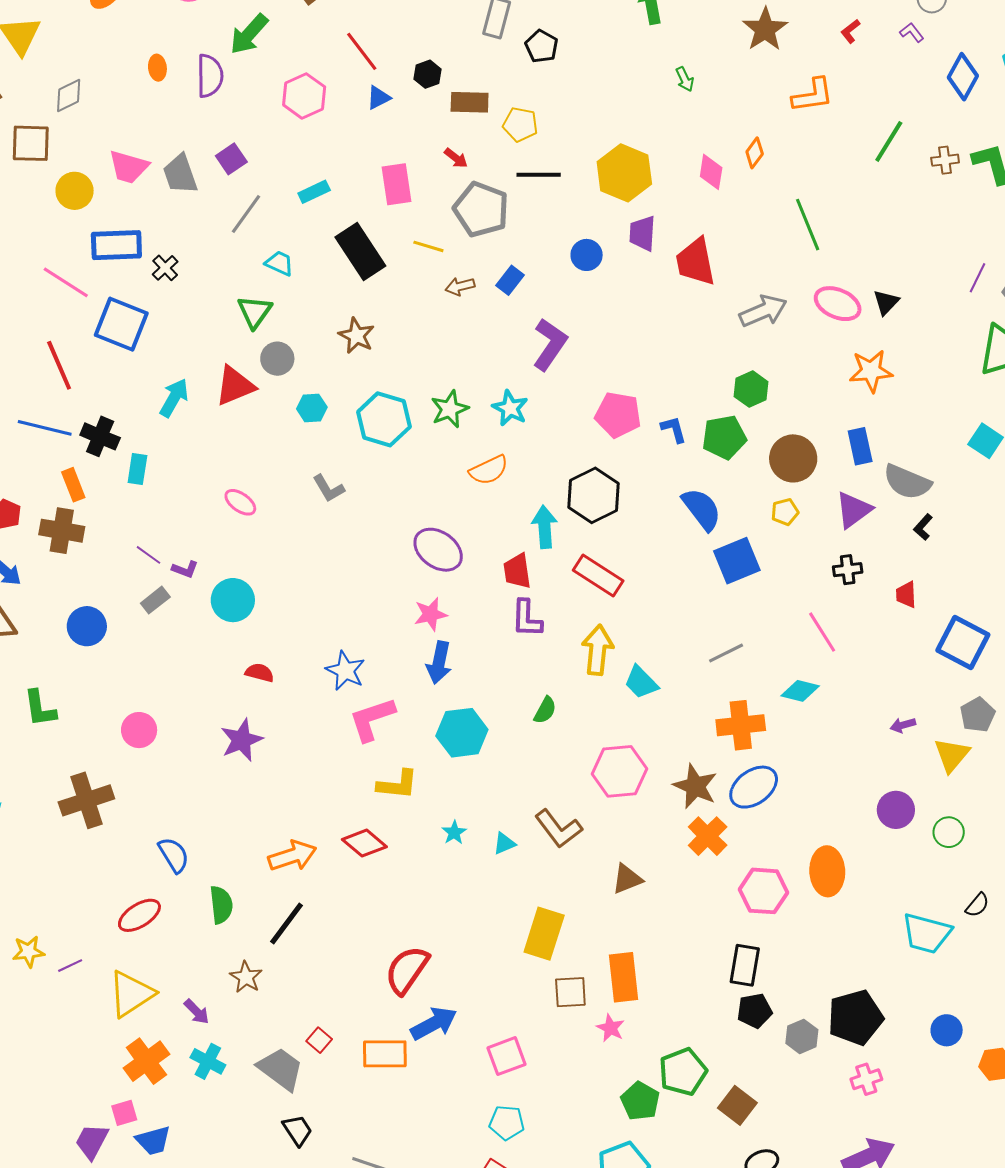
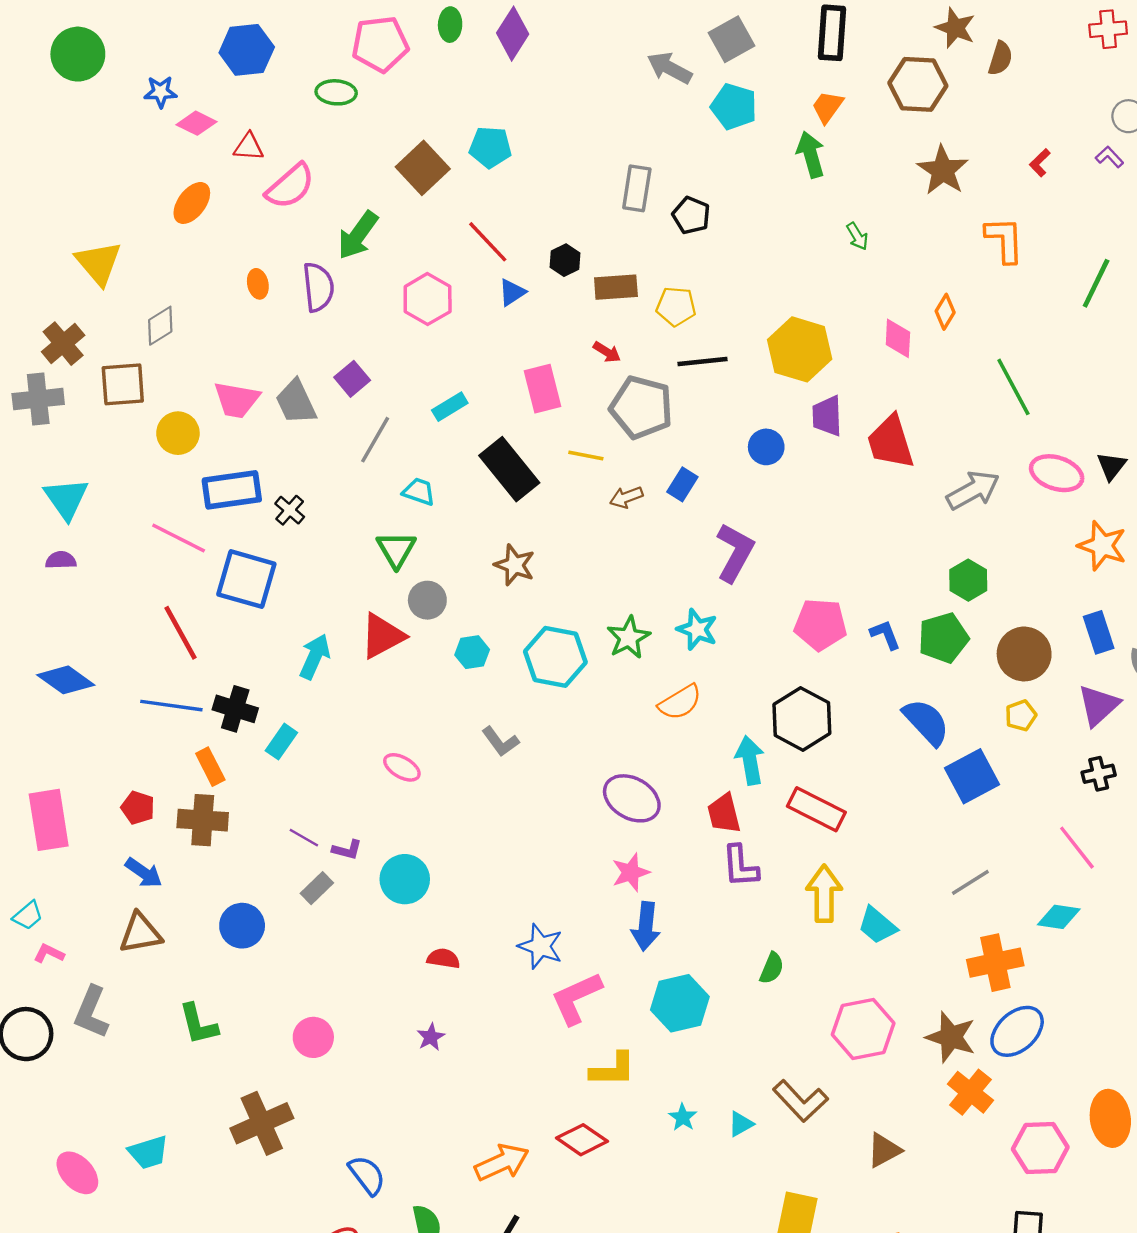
orange L-shape: (813, 95) -> (1004, 240), turned -78
orange star: (871, 371) -> (1102, 546), turned 30
cyan rectangle: (137, 469) -> (281, 742), turned 32
purple star: (242, 740) -> (431, 1037), size x0.6

